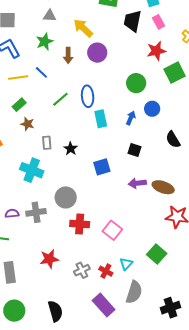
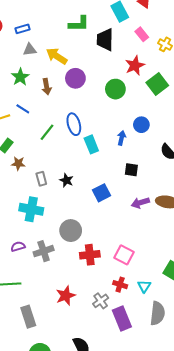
gray triangle: (50, 16) -> (30, 50), moved
pink rectangle: (158, 22) -> (142, 34), moved
green circle: (136, 83) -> (115, 89), moved
purple semicircle: (12, 213) -> (18, 247), moved
red cross: (106, 271) -> (120, 285), moved
purple rectangle: (104, 305) -> (122, 319), moved, turned 30

